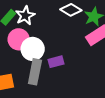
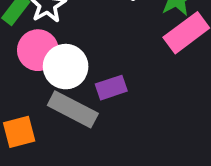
gray rectangle: (35, 72) -> (73, 109), turned -70

